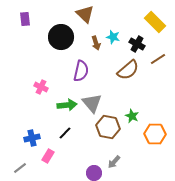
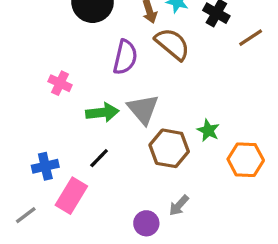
brown semicircle: (128, 70) -> (172, 44), moved, turned -100
pink rectangle: (48, 156) -> (71, 196), size x1.5

